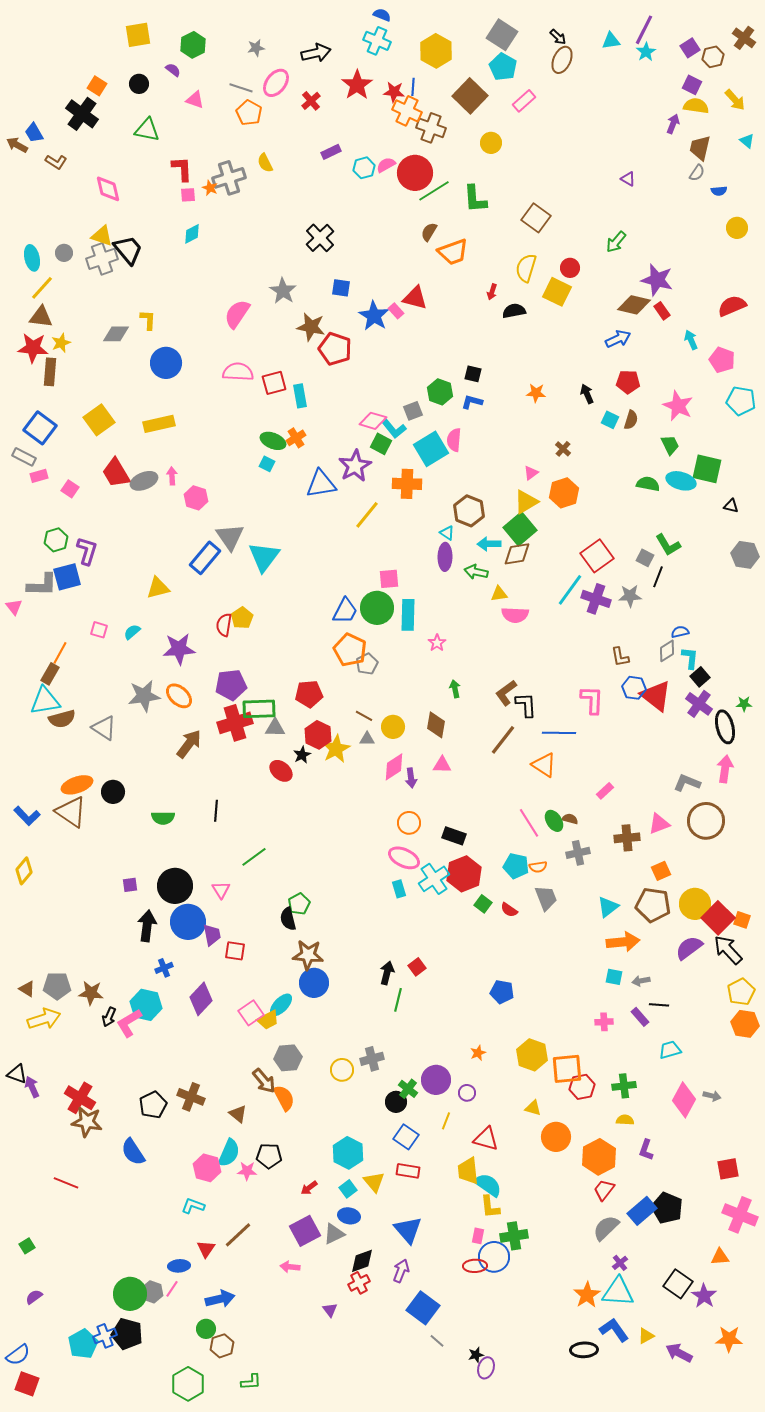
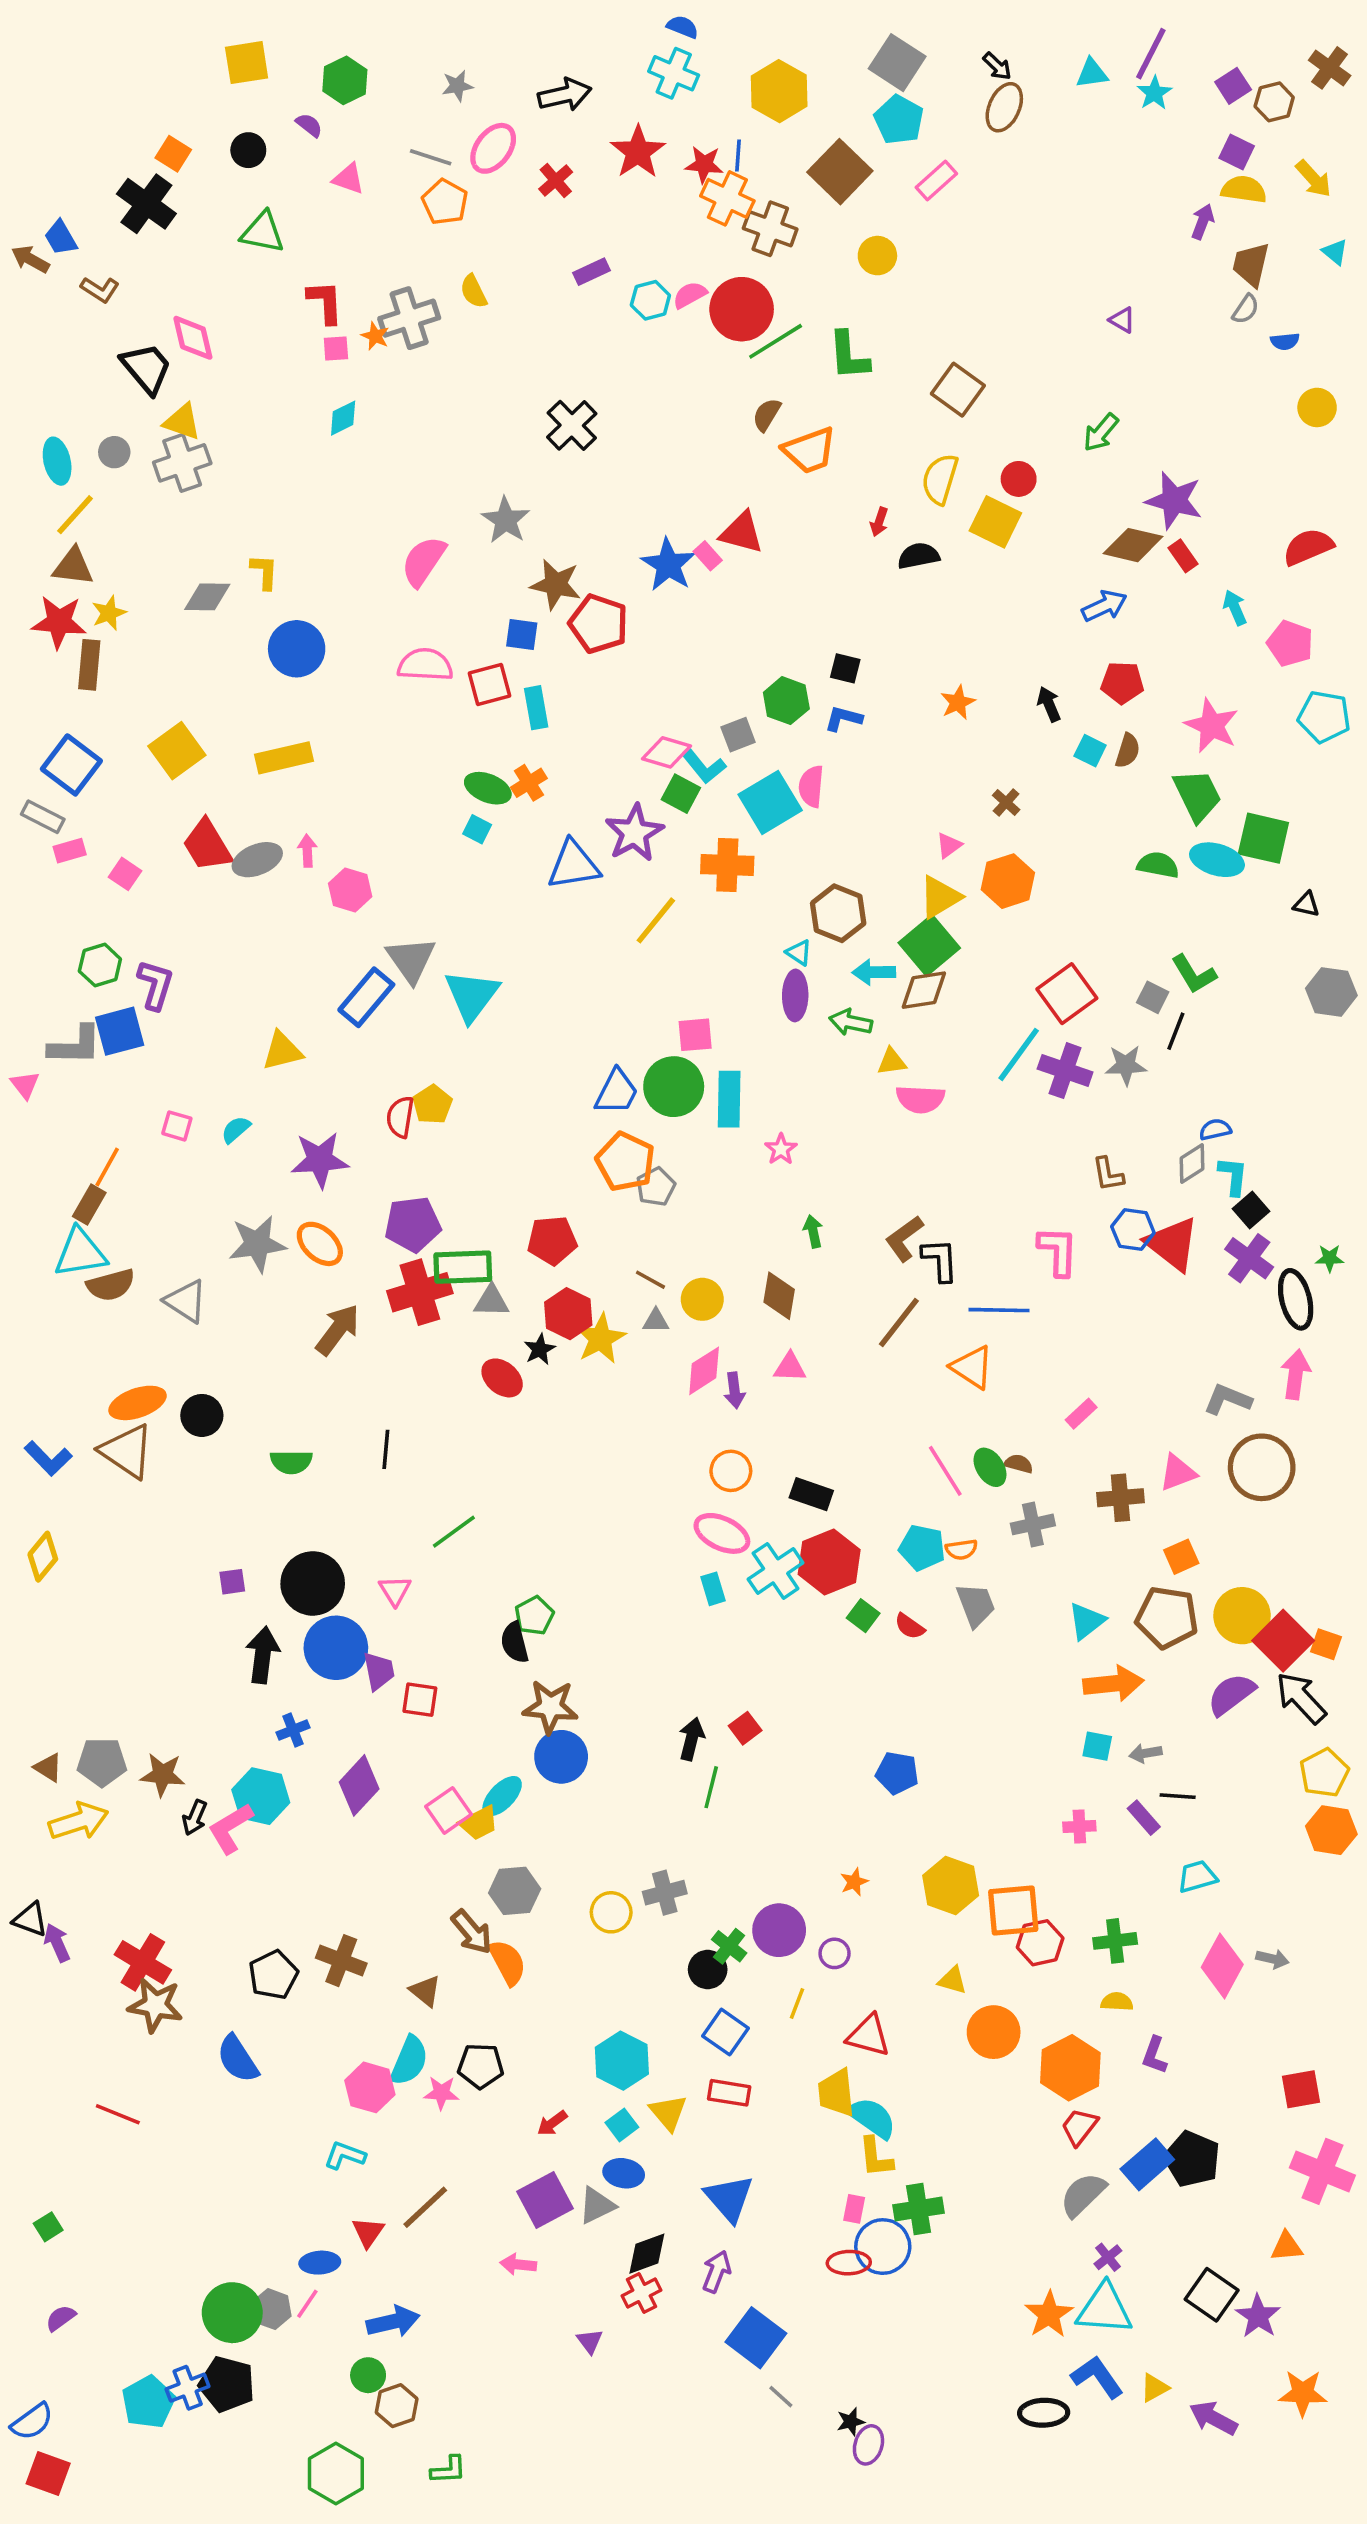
black trapezoid: (128, 250) -> (146, 368), moved
blue square: (341, 288) -> (522, 634), moved
orange star: (536, 393) -> (958, 702), turned -30
green trapezoid: (670, 445) -> (1197, 795), size x1.5

